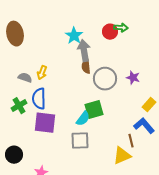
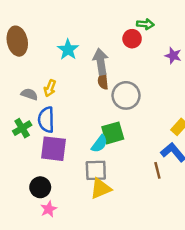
green arrow: (121, 28) -> (145, 24), moved
cyan star: (74, 36) -> (68, 50), moved
purple star: (133, 78) -> (173, 56), moved
black circle: (14, 155) -> (40, 187), moved
yellow triangle: (122, 156) -> (101, 189), moved

